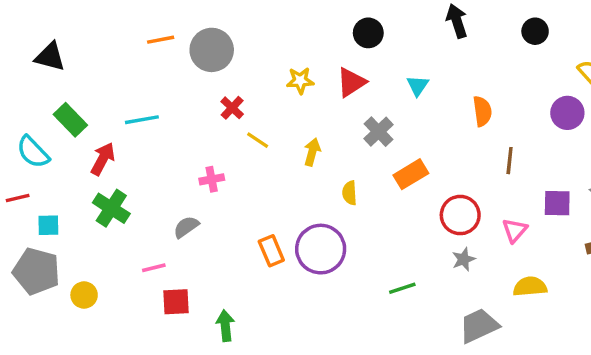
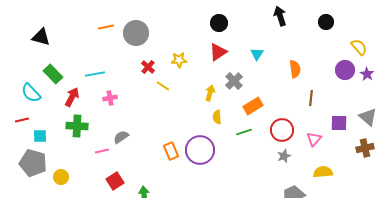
black circle: (368, 33) -> (219, 23), moved
yellow star: (300, 81) -> (179, 60), moved
yellow arrow: (312, 152) -> (210, 93), moved
pink cross: (212, 179) -> (110, 98), moved
green cross: (111, 208) -> (77, 126), turned -30
pink line: (154, 268) -> (102, 151), moved
green line: (402, 288) -> (244, 132), moved
red square: (176, 302) -> (115, 181), turned -30

